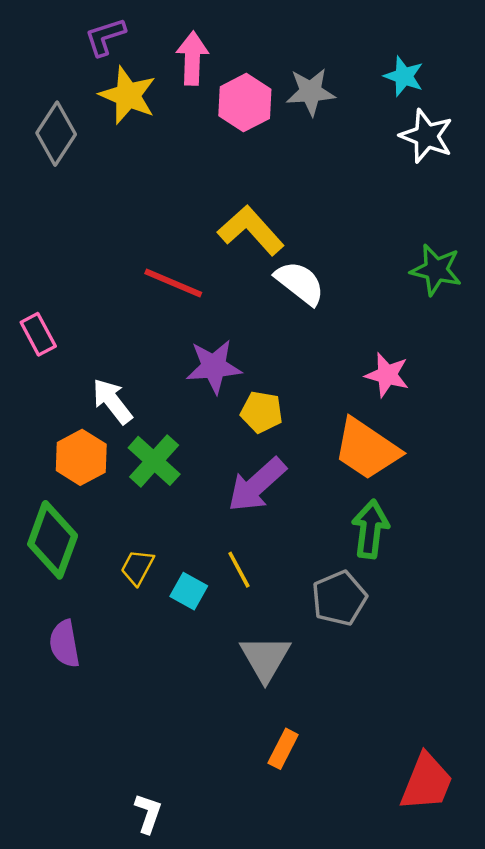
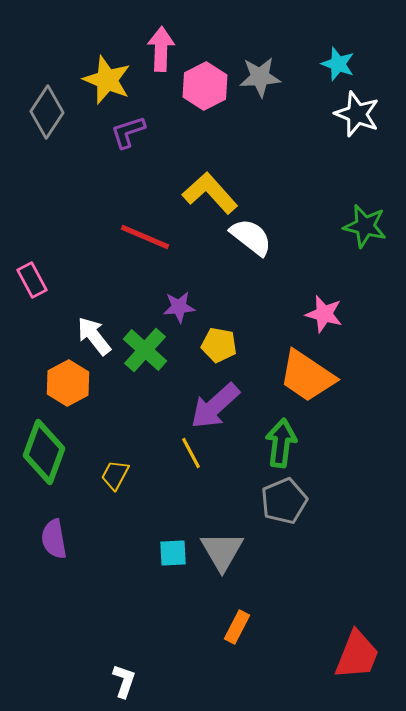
purple L-shape: (105, 37) -> (128, 132), moved
purple star: (214, 367) -> (179, 307), size x0.7
green cross: (154, 461) -> (145, 350), moved
green arrow: (370, 529) -> (281, 443), moved
yellow line: (239, 570) -> (191, 453), moved
cyan square: (189, 591) -> (173, 553), moved, turned -32

